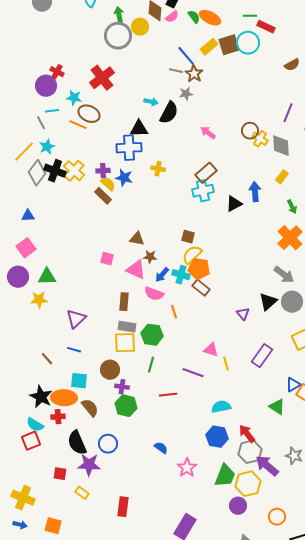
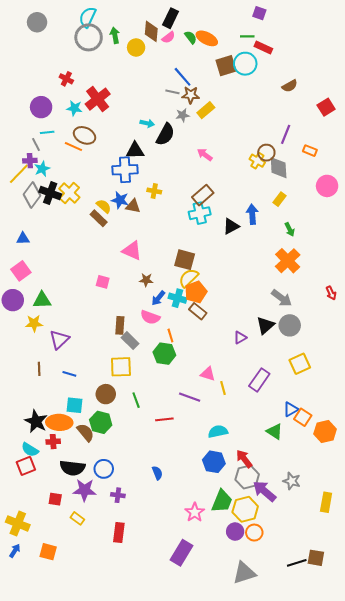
gray circle: (118, 36) -> (89, 37), moved
yellow rectangle: (209, 47) -> (206, 110), moved
red cross: (57, 72) -> (66, 79), moved
brown star: (194, 74) -> (191, 95), turned -30
cyan star: (74, 98) -> (74, 108), moved
brown circle: (250, 131) -> (266, 153), moved
purple cross: (103, 171) -> (30, 161), moved
brown square: (188, 237) -> (185, 260), size x1.5
brown triangle: (137, 239) -> (133, 206), moved
orange pentagon: (199, 269) -> (196, 292), turned -30
pink triangle: (136, 270) -> (132, 251), moved
purple triangle: (243, 314) -> (240, 338), turned 40
purple triangle: (76, 319) -> (59, 340), moved
gray rectangle: (127, 327) -> (130, 341), moved, turned 36
green hexagon: (152, 335) -> (164, 354), moved
brown line: (47, 359) -> (39, 369), moved, turned 40
green line: (151, 365) -> (136, 400), moved, turned -35
purple cross: (122, 387) -> (118, 495), moved
green hexagon: (126, 406) -> (101, 422), moved
black semicircle: (77, 443) -> (72, 468), turned -60
blue semicircle: (161, 448) -> (157, 473), turned 32
pink star: (187, 468) -> (195, 512), moved
orange circle: (277, 517) -> (254, 533), moved
blue arrow: (20, 525) -> (15, 551), turned -72

